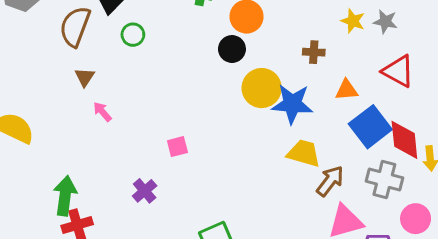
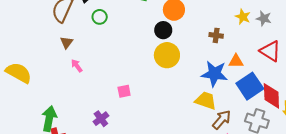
yellow circle: (262, 88) -> (167, 55), moved
blue star: (292, 104) -> (214, 74), moved

